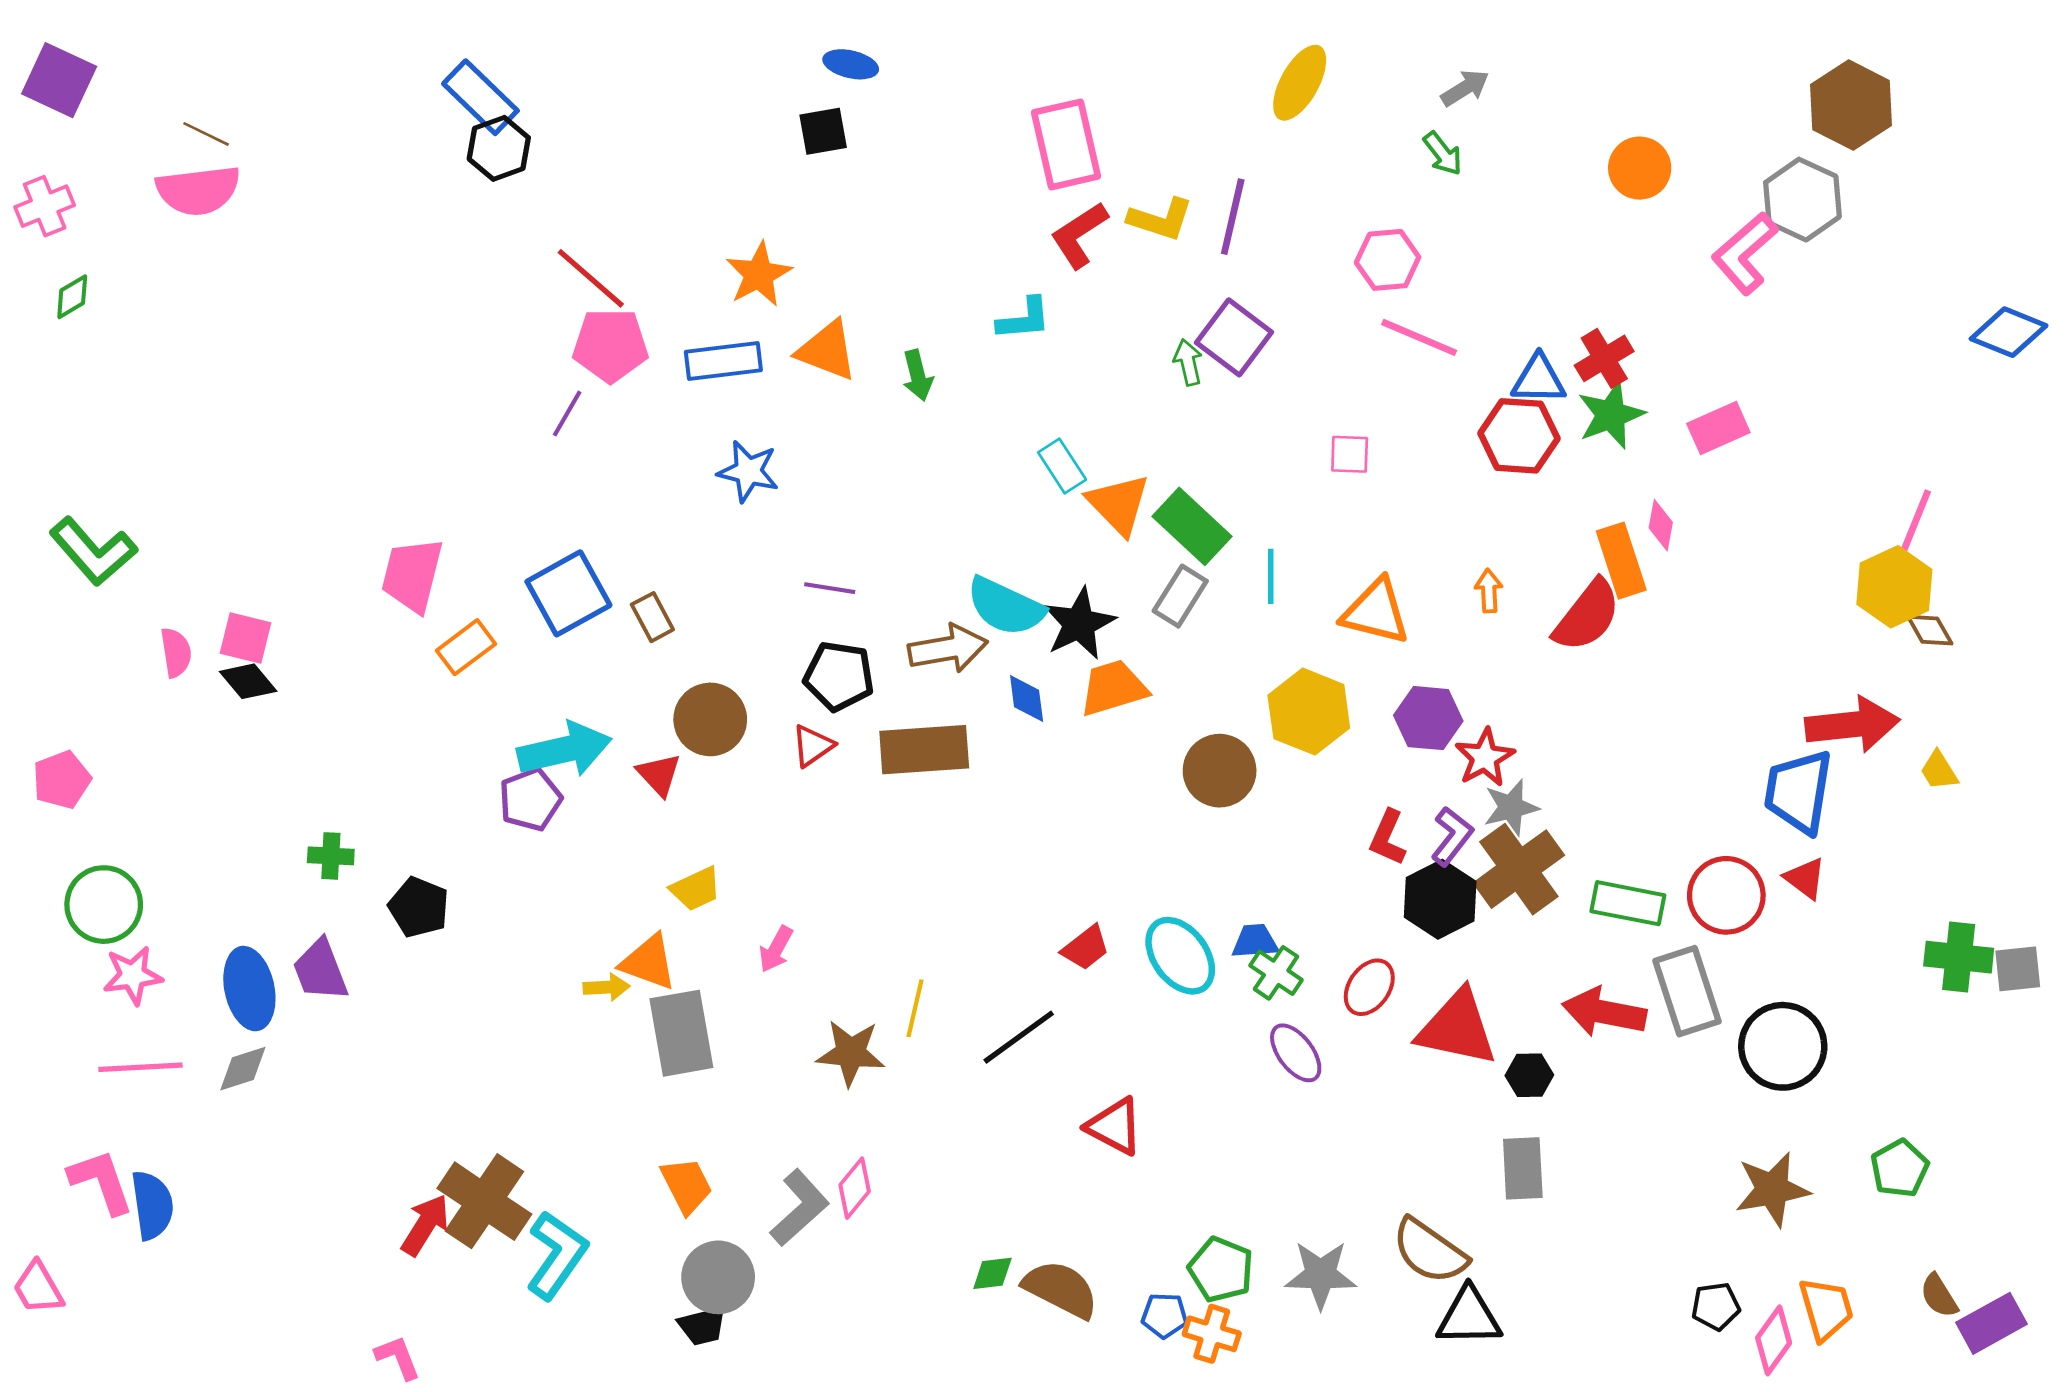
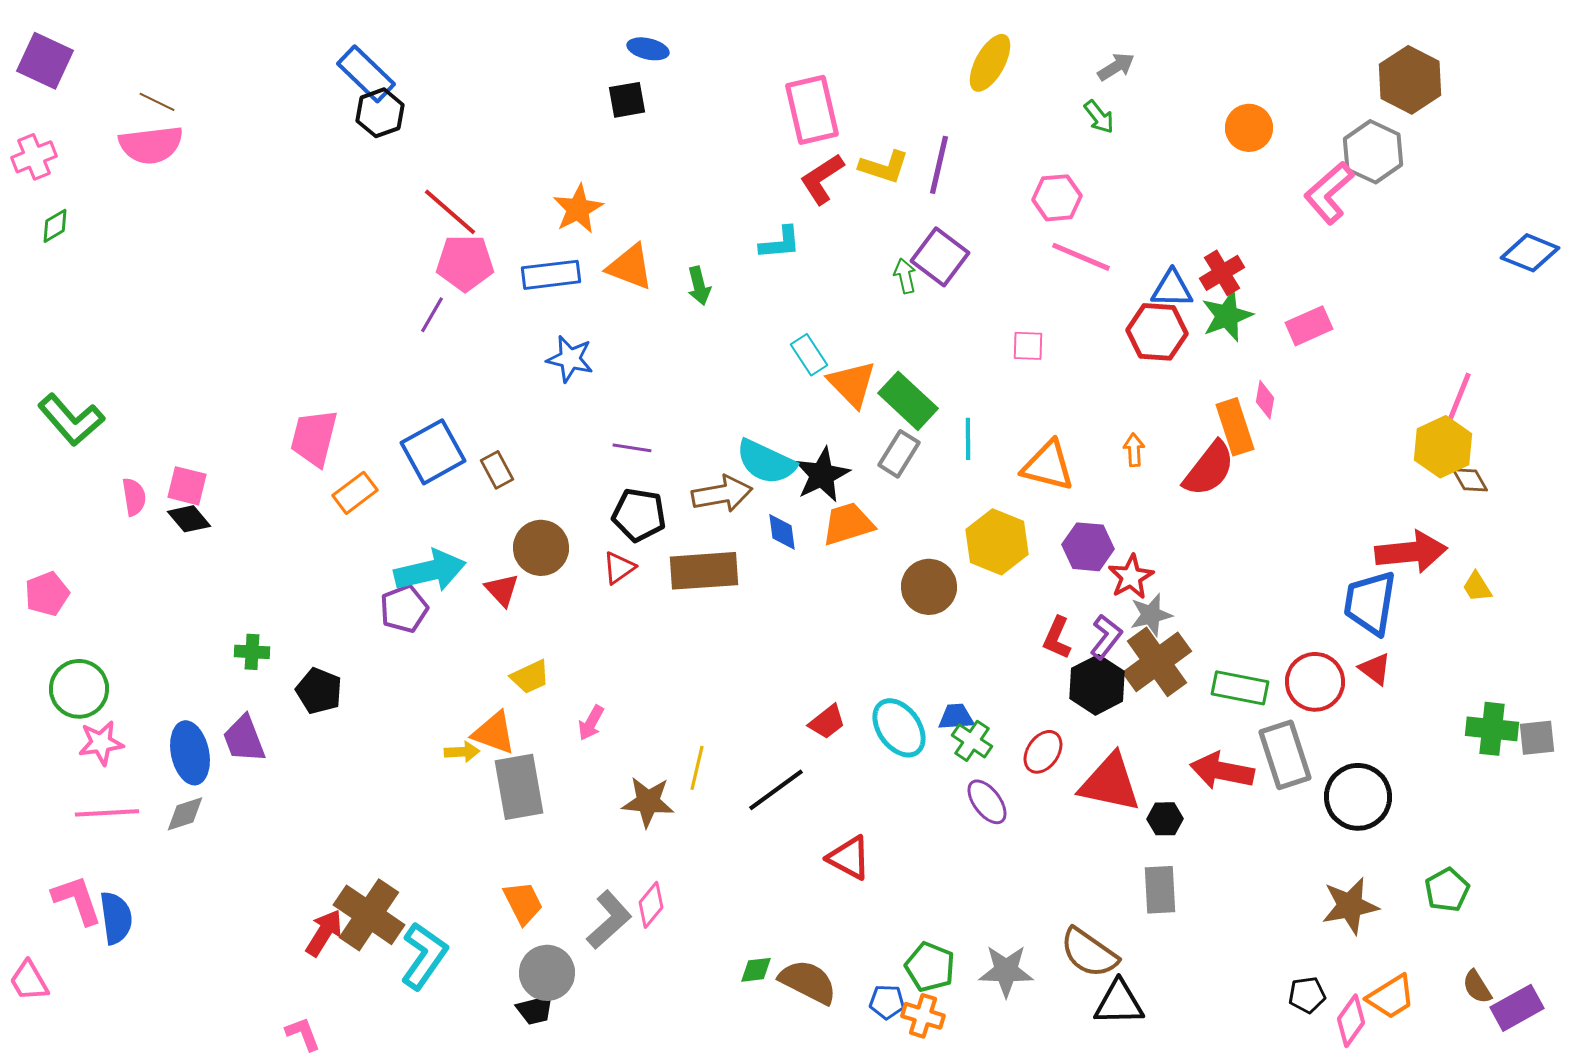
orange trapezoid: (1826, 1309) -> (1391, 997), turned 74

